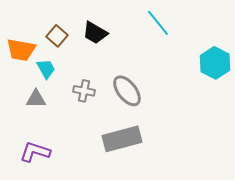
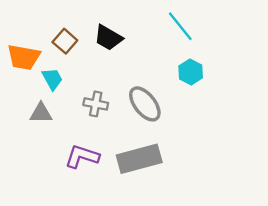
cyan hexagon: (215, 63) -> (191, 72), moved, size x0.7
purple L-shape: (35, 152) -> (82, 157), moved

